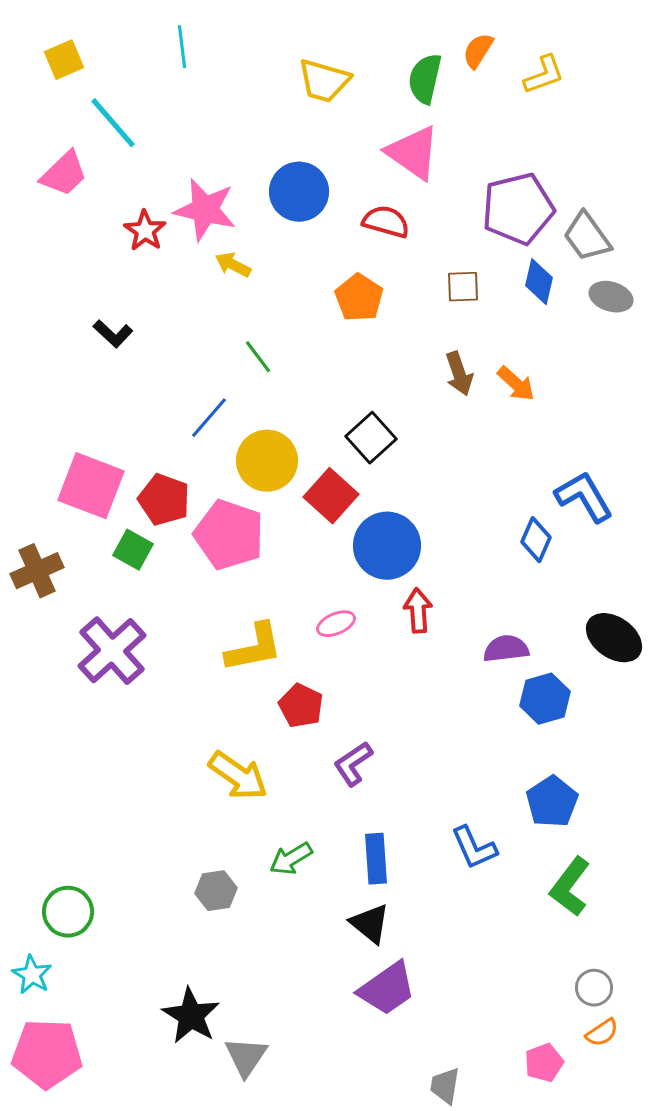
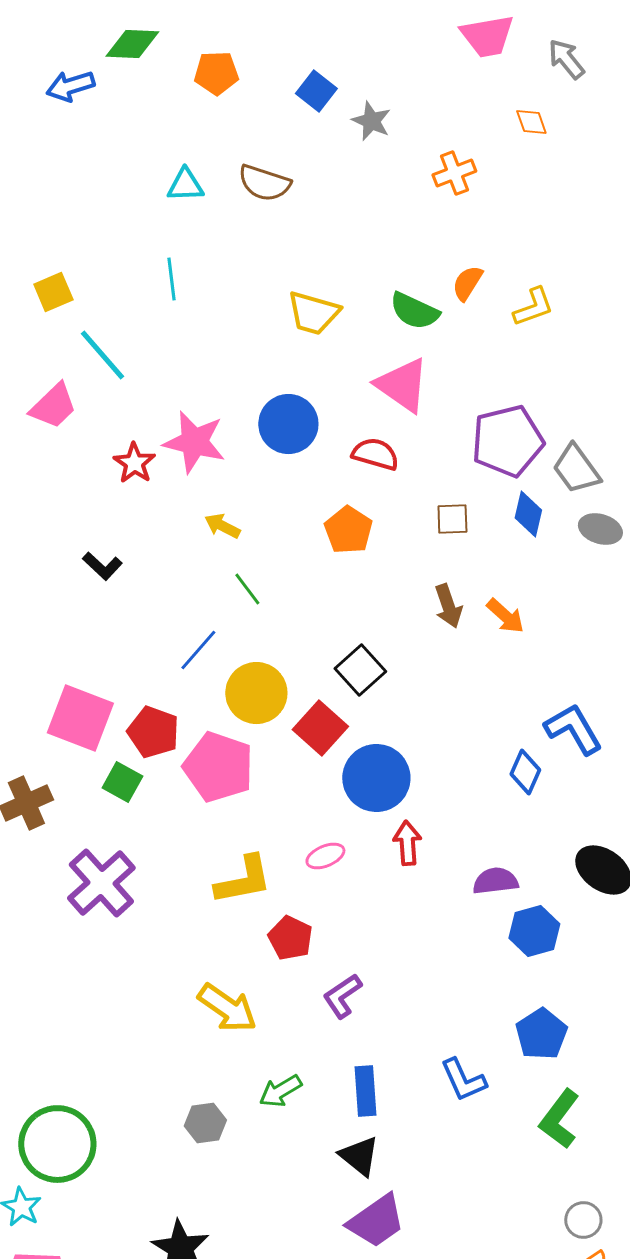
green semicircle: (425, 79) -> (414, 311), turned -78
yellow arrow: (233, 265) -> (222, 526), moved
green circle: (68, 912) -> (57, 1144), size x1.5

